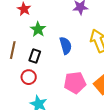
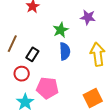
green star: (38, 29) -> (61, 30), moved
pink pentagon: (75, 83) -> (47, 88), moved

